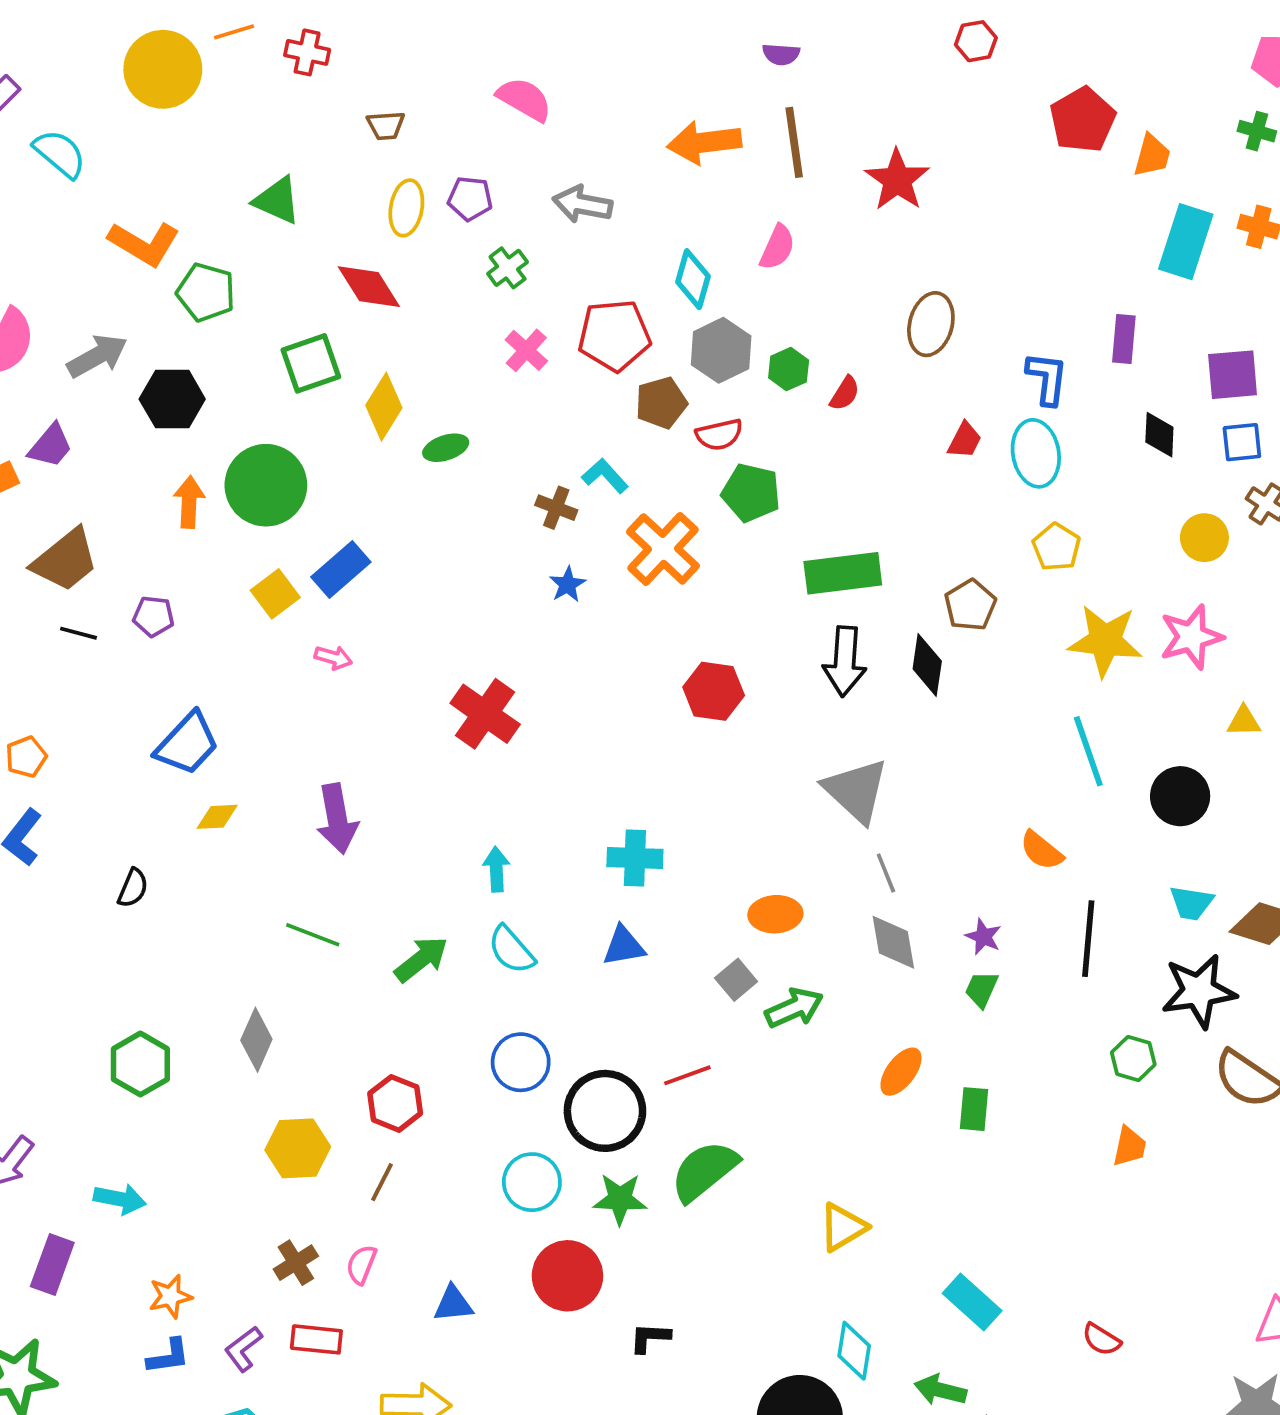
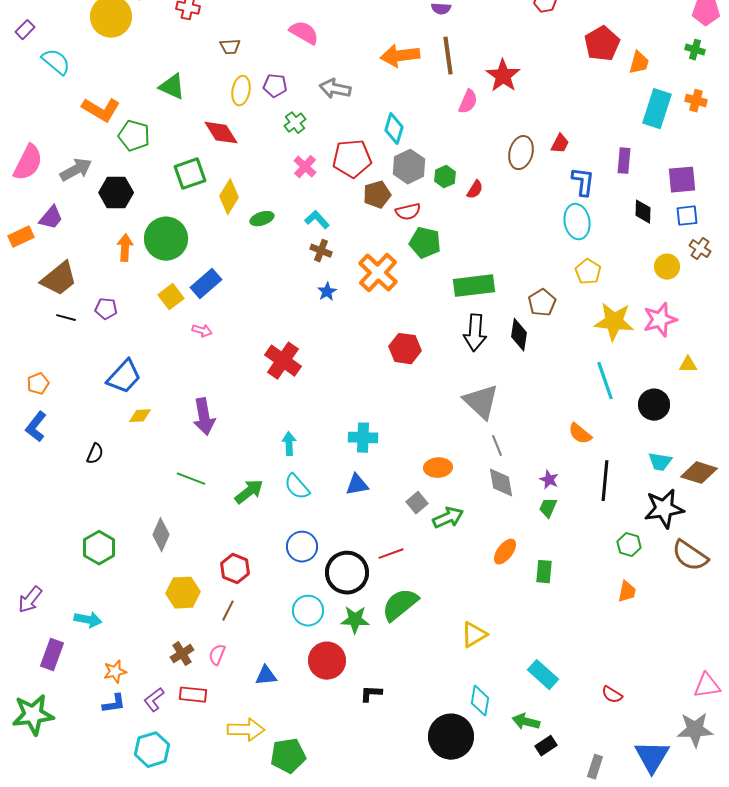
pink semicircle: (777, 247) -> (468, 102), moved
red trapezoid: (965, 440) -> (560, 144), moved
cyan L-shape: (605, 476) -> (317, 220), moved

